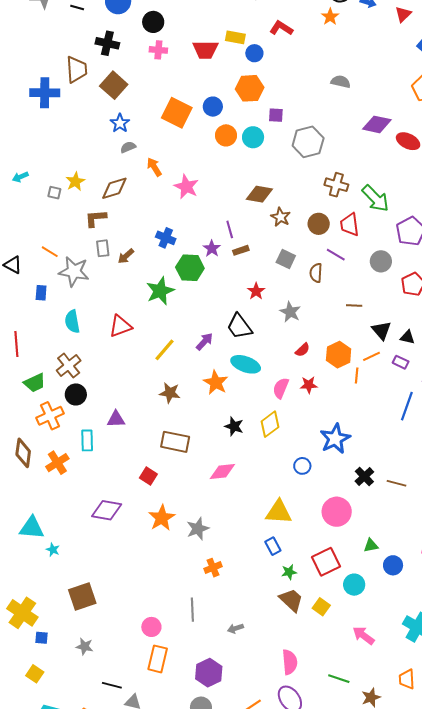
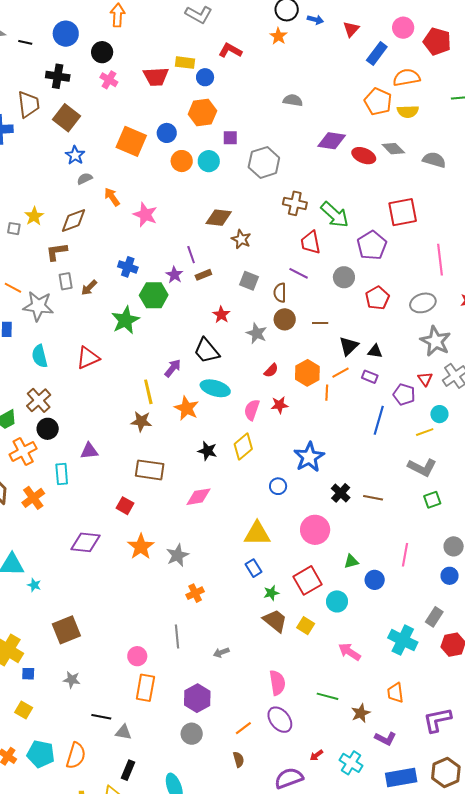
pink cross: (158, 50) -> (109, 80), turned 30
brown circle: (319, 224) -> (285, 319), moved
black triangle: (381, 330) -> (349, 346), turned 30
yellow line: (164, 350) -> (148, 392), moved, turned -50

